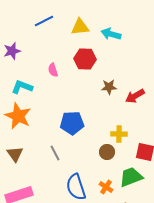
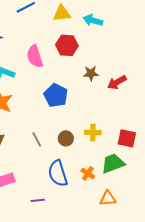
pink semicircle: (53, 70) -> (35, 56), size x1.6
blue pentagon: (72, 123) -> (56, 95), moved, turned 30
yellow cross: (119, 134) -> (93, 132), moved
brown circle: (107, 152) -> (66, 138), moved

